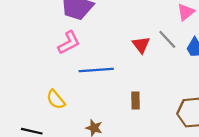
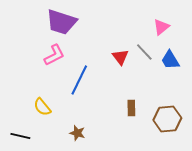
blue line: (96, 70) -> (79, 80), turned -60
brown rectangle: (136, 101) -> (131, 108), moved

